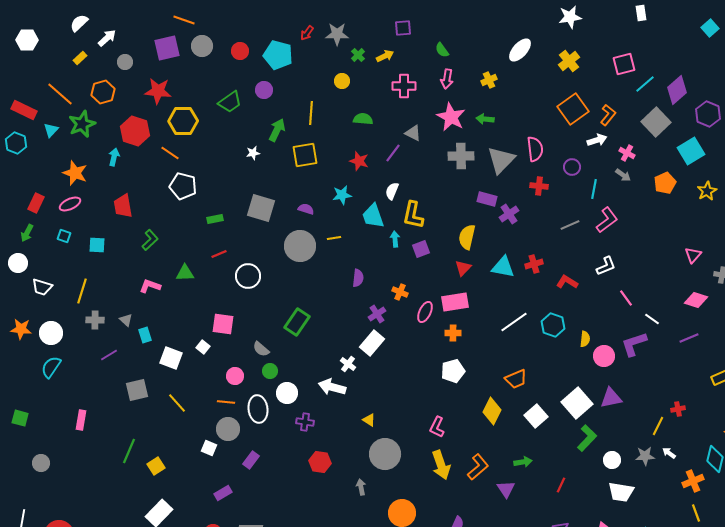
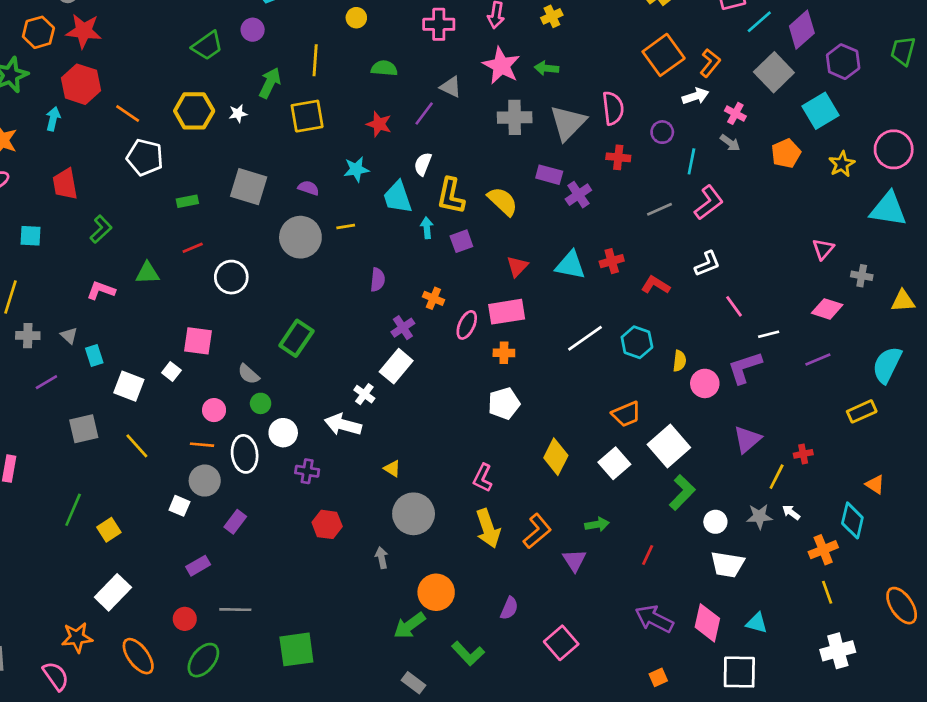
red star: (158, 91) -> (84, 31), moved
yellow hexagon: (183, 121) -> (194, 111), moved
yellow semicircle: (467, 237) -> (503, 201), moved, turned 120
white line: (652, 319) -> (769, 334), turned -49
orange trapezoid: (516, 379) -> (626, 414), moved
purple triangle: (611, 398) -> (747, 439), moved, turned -30

